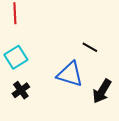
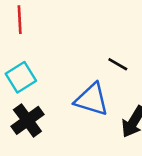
black cross: (21, 90) -> (27, 120), size x1.4

